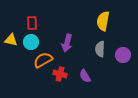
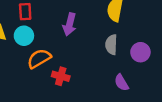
purple arrow: (67, 43) -> (70, 24), moved
purple semicircle: (85, 76) -> (121, 83), moved

